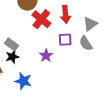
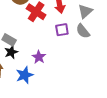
purple star: (46, 56) -> (39, 57), moved
blue star: (23, 81) -> (25, 75), turned -30

